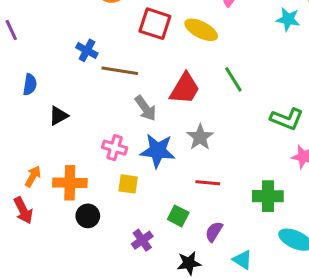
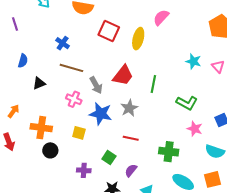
cyan star: (288, 19) -> (193, 61), moved
yellow ellipse: (201, 30) -> (138, 39), turned 70
brown line: (120, 71) -> (71, 68), moved
green line: (233, 79) -> (153, 84), moved, turned 36
pink cross: (115, 148) -> (74, 99), moved
orange arrow: (33, 176) -> (14, 111), moved
purple cross: (142, 240) -> (84, 170), turned 32

